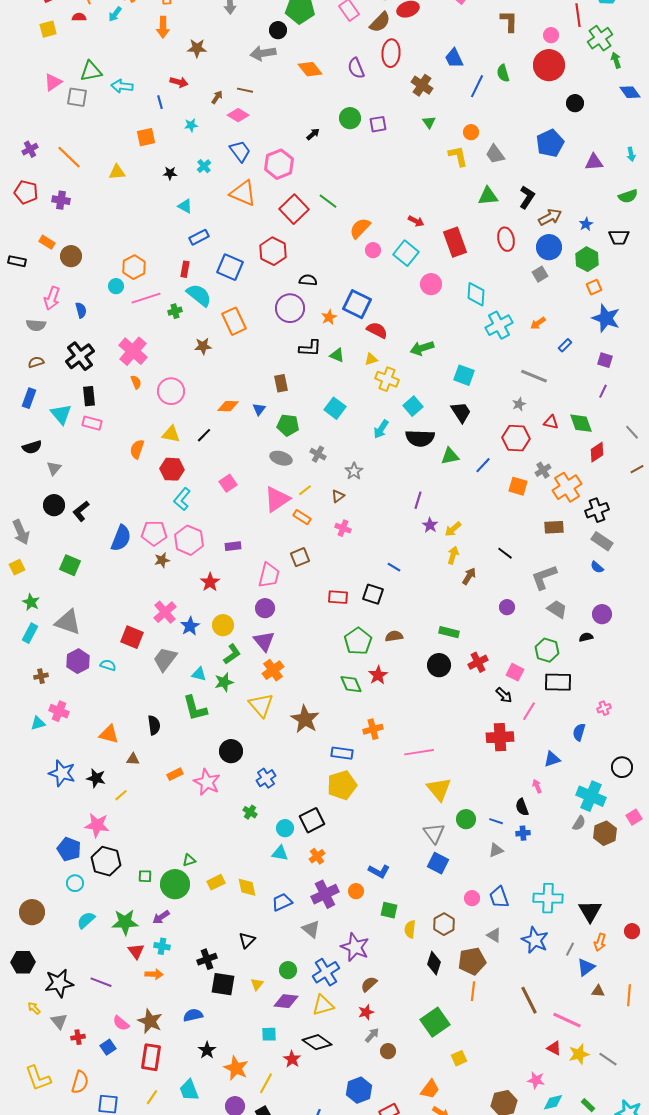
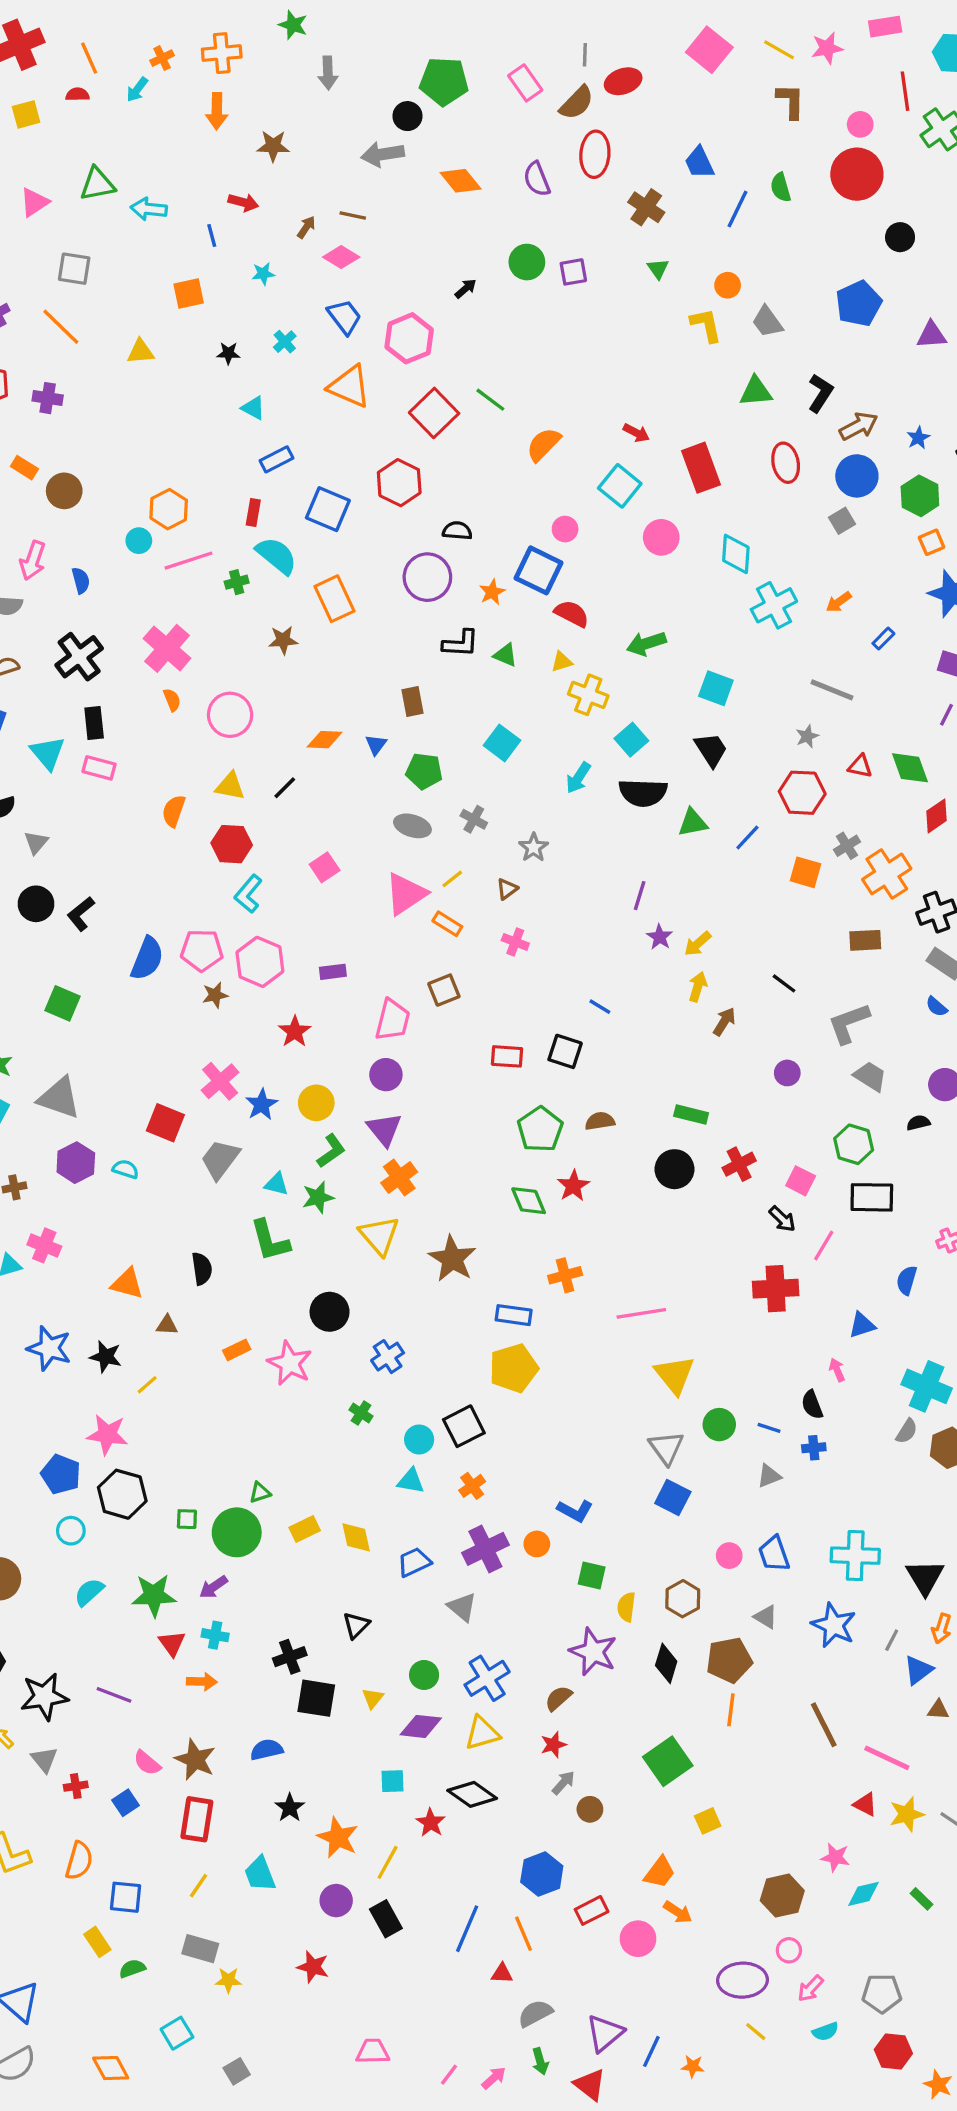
gray square: (77, 97) -> (74, 269), moved
pink circle: (373, 250) -> (565, 529), moved
purple star: (355, 947) -> (593, 1652), moved

